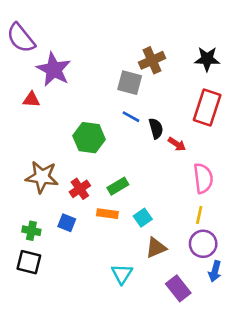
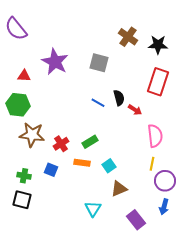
brown cross: (152, 60) -> (128, 37), moved, turned -30
purple star: (54, 69) -> (55, 62), moved
blue line: (131, 117) -> (98, 103), moved
green hexagon: (89, 138) -> (18, 105), moved
purple circle: (203, 244) -> (165, 181), moved

